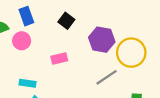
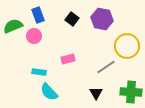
purple hexagon: (102, 40) -> (102, 19), moved
pink rectangle: (59, 58) -> (68, 59), moved

